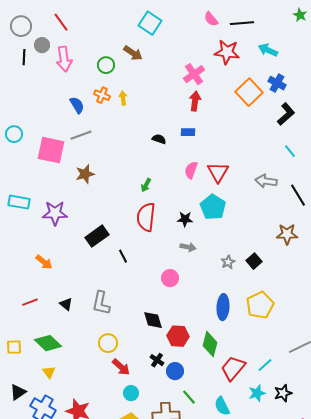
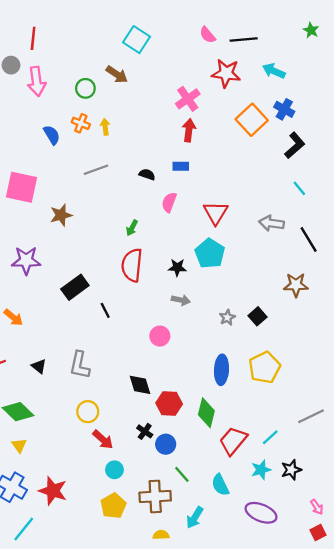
red line: (61, 22) -> (33, 38), turned 42
gray line: (81, 135) -> (96, 170), moved
pink semicircle: (191, 170) -> (169, 202), moved

